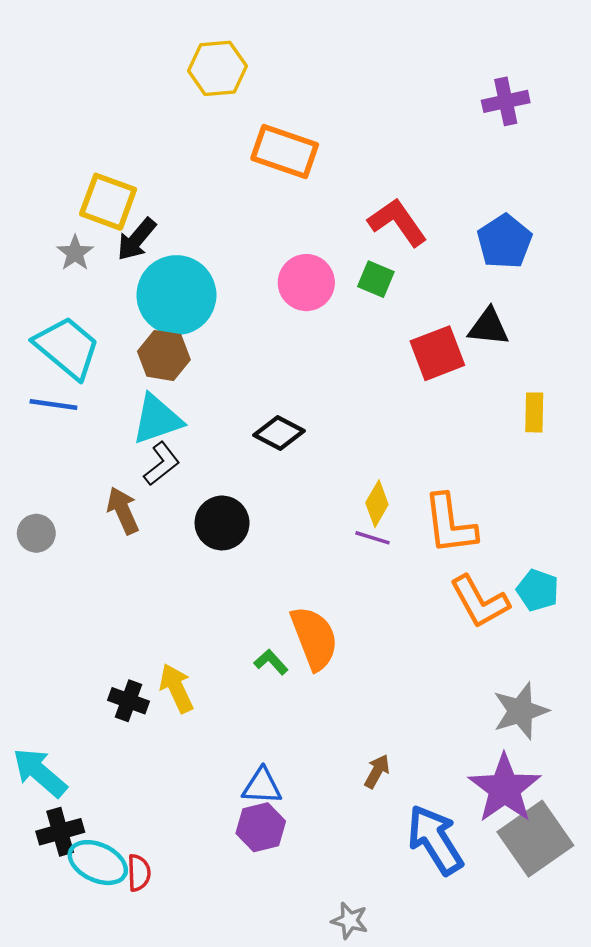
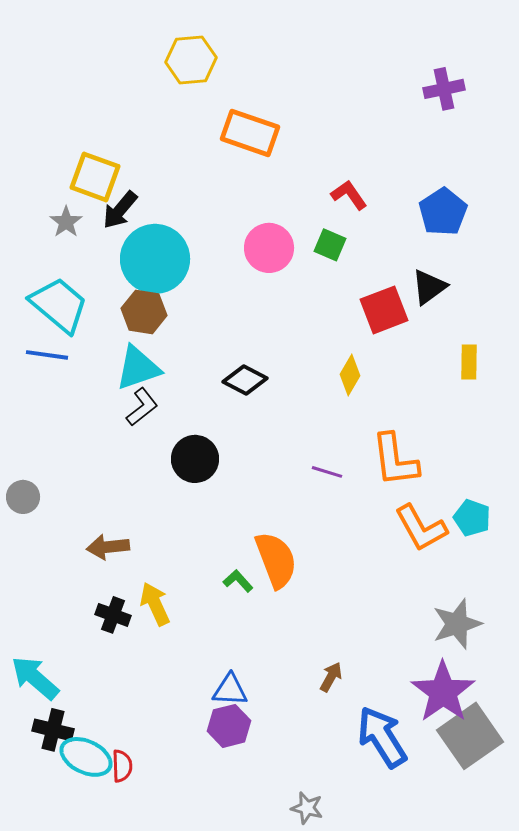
red L-shape: (397, 222) -> (349, 195), size x0.7
black triangle: (489, 327) -> (429, 287), turned -42
yellow diamond: (377, 504) -> (350, 375), moved
brown arrow: (123, 510) -> (108, 547), moved, turned -72
gray circle: (36, 533) -> (23, 497), moved
black cross: (60, 832) -> (53, 730), turned 30

